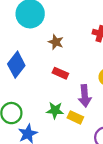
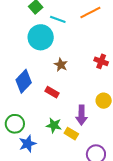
red rectangle: (60, 73) -> (52, 92), moved

